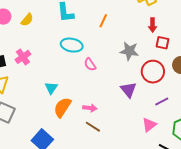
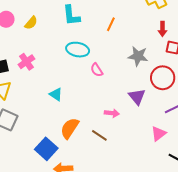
cyan triangle: (51, 88) -> (56, 94), turned -32
orange semicircle: (62, 107) -> (70, 128), moved
pink arrow: (90, 108) -> (112, 113), moved

